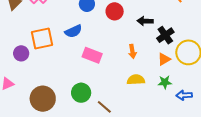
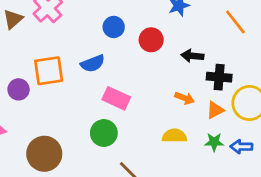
black cross: (165, 35) -> (219, 77), turned 36
orange arrow: (132, 51) -> (185, 98), moved, turned -64
green circle: (81, 93) -> (104, 133), moved
blue arrow: (184, 95) -> (241, 147), moved

